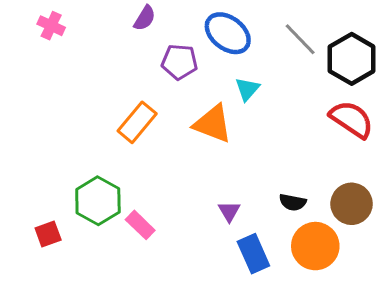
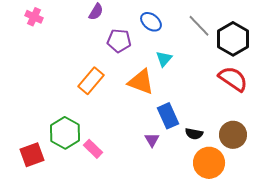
blue ellipse: (228, 33) -> (151, 22), size x0.7
red square: (48, 234) -> (32, 155), size x1.4
blue rectangle: (253, 254) -> (168, 116), moved

